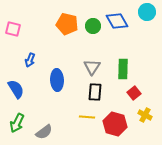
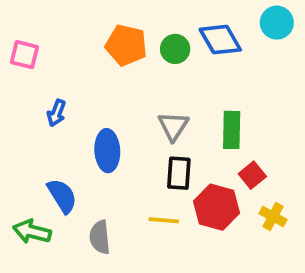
blue semicircle: (16, 89) -> (62, 196), moved
green arrow: (17, 123) -> (32, 232), turned 78
red hexagon: (115, 124) -> (217, 207), moved
gray semicircle: (44, 132) -> (100, 237), moved, turned 120

